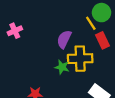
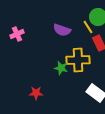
purple semicircle: (64, 39) -> (62, 30), moved, turned -96

